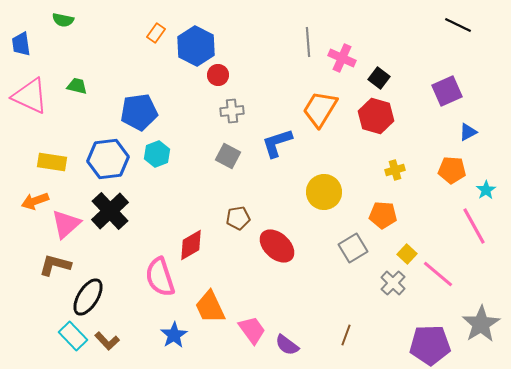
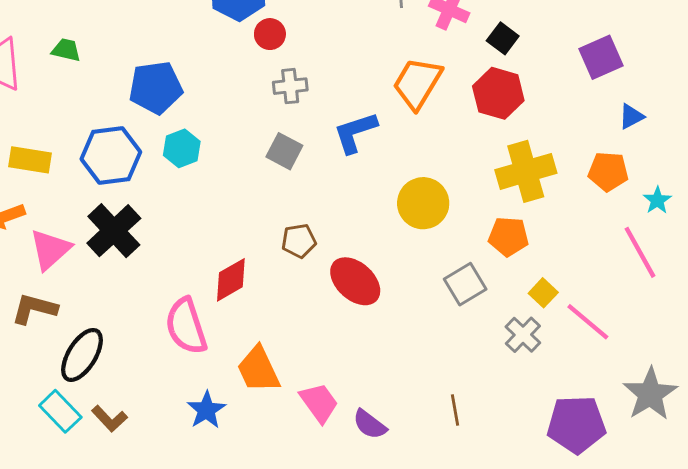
yellow cross: (395, 170) -> (526, 171), size x2.0
brown line: (346, 335) -> (455, 410), turned -30

